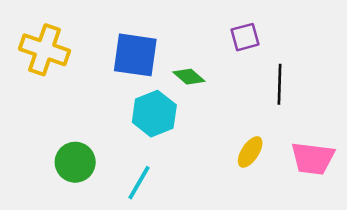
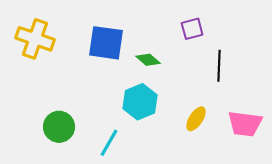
cyan hexagon: (154, 114) -> (140, 102), moved

